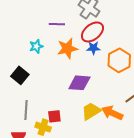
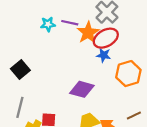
cyan star: (36, 46) -> (48, 24), moved
orange star: (67, 48) -> (88, 33), moved, turned -30

